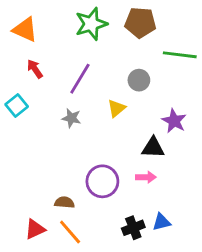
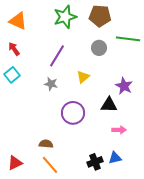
red arrow: (35, 69) -> (14, 49), moved
gray circle: (139, 80) -> (99, 48), moved
pink arrow: (146, 177) -> (119, 130), moved
purple circle: (102, 181) -> (73, 113), moved
red triangle: (35, 229) -> (15, 163), moved

